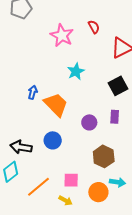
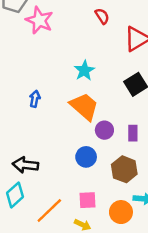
pink star: (62, 35) -> (39, 20), moved
orange trapezoid: (56, 104) -> (84, 106), moved
purple rectangle: (115, 117) -> (133, 133), moved
blue circle: (53, 140) -> (86, 157), moved

